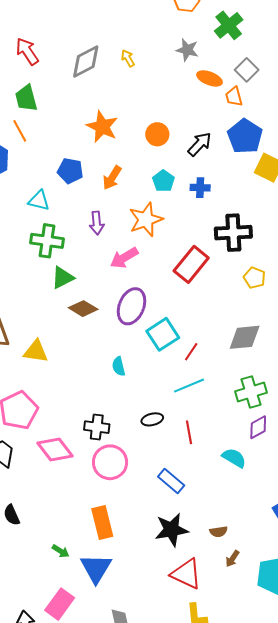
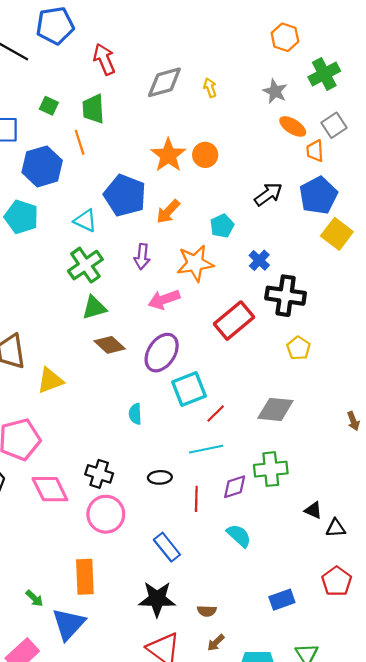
orange circle: (157, 134) -> (205, 155), moved
blue pentagon: (70, 171) -> (125, 195), size x1.5
blue cross: (200, 188) -> (259, 260), moved, turned 30
green cross: (47, 241) -> (85, 265), turned 36
yellow triangle: (36, 351) -> (50, 380), turned -40
purple diamond: (258, 427) -> (235, 487), moved

